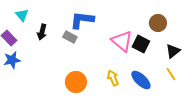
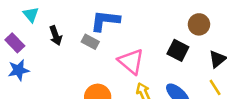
black arrow: (42, 32) -> (56, 36), turned -35
pink triangle: (122, 41) -> (131, 61), moved

